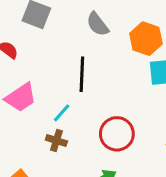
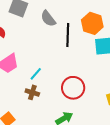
gray semicircle: (98, 24) -> (48, 19), moved
black line: (82, 74) -> (68, 35), moved

